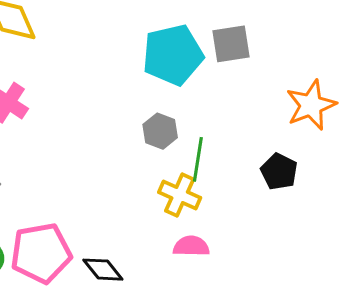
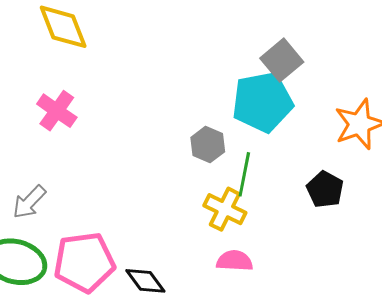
gray square: (231, 44) -> (282, 60), turned -33
cyan pentagon: (173, 55) -> (262, 102), moved

